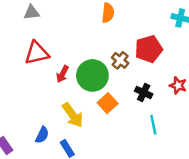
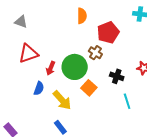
gray triangle: (32, 12) -> (21, 22), turned 32
red pentagon: (149, 49) -> (108, 32), moved
blue semicircle: (42, 135) -> (39, 88), moved

